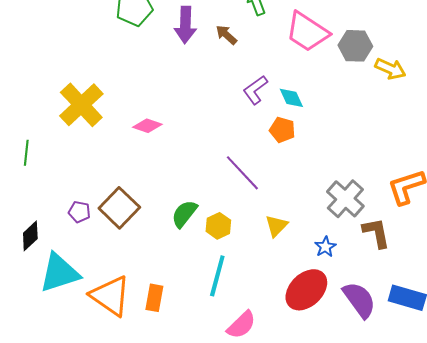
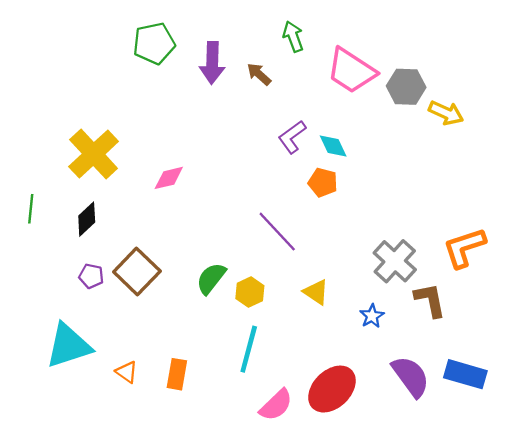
pink diamond: (147, 126) -> (169, 178), turned -32
yellow triangle: (276, 226) -> (316, 292), turned -40
black diamond: (30, 236) -> (87, 219), moved
red ellipse: (306, 290) -> (332, 389), moved
orange triangle: (110, 296) -> (127, 372), size x0.5

